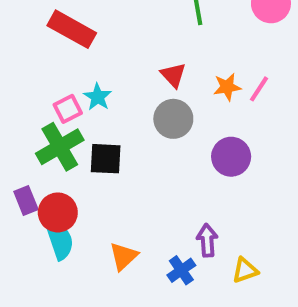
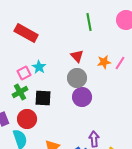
green cross: (60, 147) -> (20, 92), size x0.7
purple circle: (231, 157) -> (82, 97), moved
red circle: (58, 212) -> (27, 119), moved

